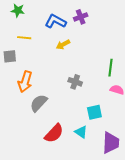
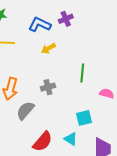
green line: (110, 68) -> (82, 73), moved
gray cross: (75, 82) -> (48, 87), moved, turned -32

